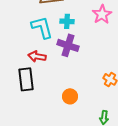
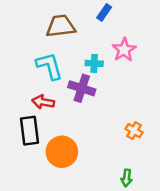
cyan cross: (67, 21) -> (94, 63), moved
orange circle: (70, 96) -> (62, 152), moved, size x1.6

